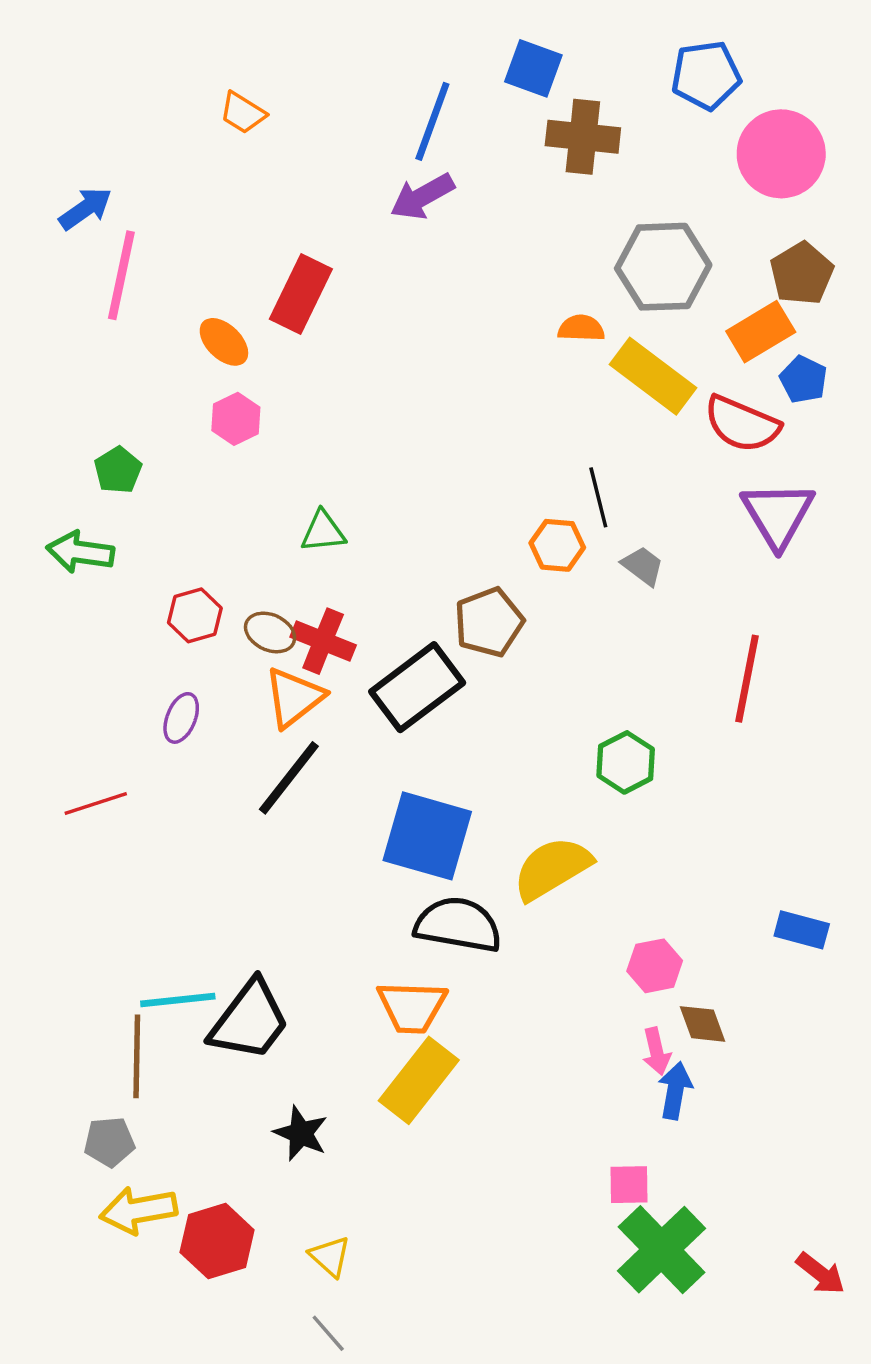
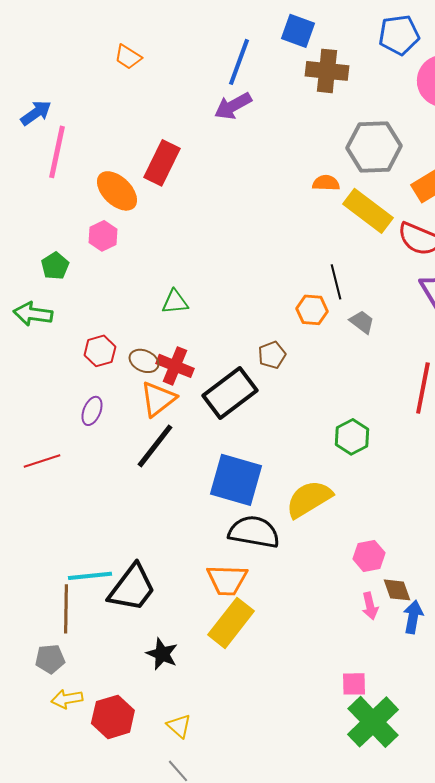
orange ellipse: (224, 342) -> (117, 191), size x1.4
pink hexagon: (236, 419) -> (103, 236), moved
brown pentagon: (489, 622) -> (272, 355), size x0.7
blue arrow: (675, 1091) -> (413, 617), moved
yellow arrow: (138, 1210) -> (67, 699), size x0.7

